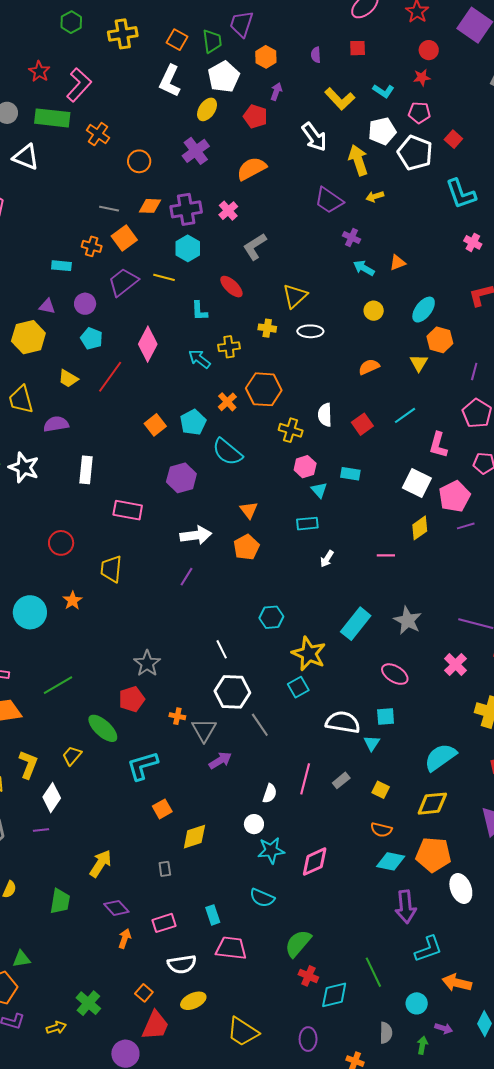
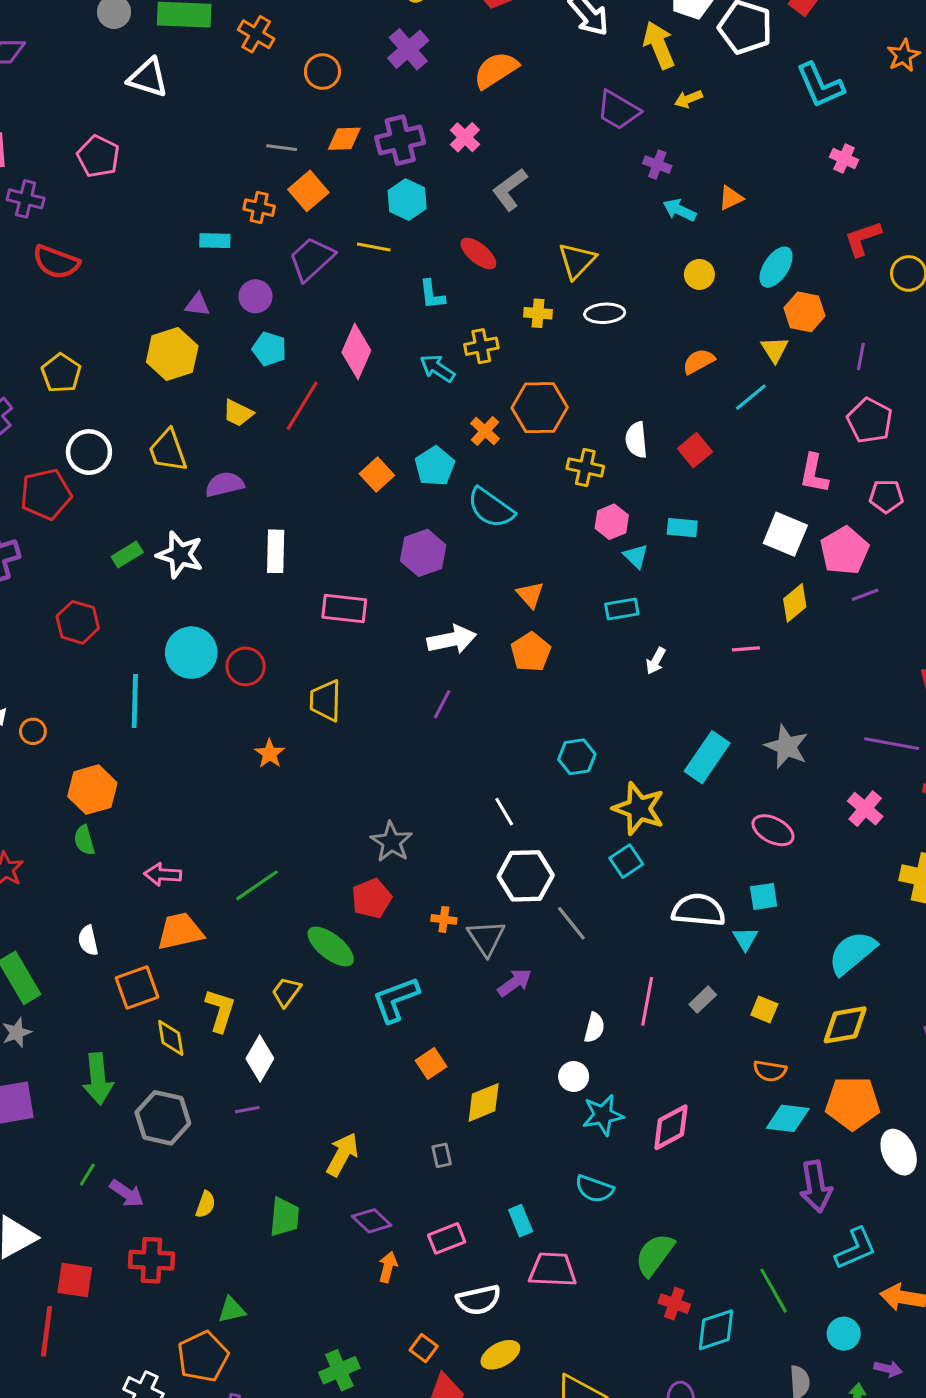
cyan line: (405, 415) -> (751, 397), moved
cyan circle: (30, 612) -> (191, 653), moved
green cross: (88, 1003) -> (339, 1370), turned 30

